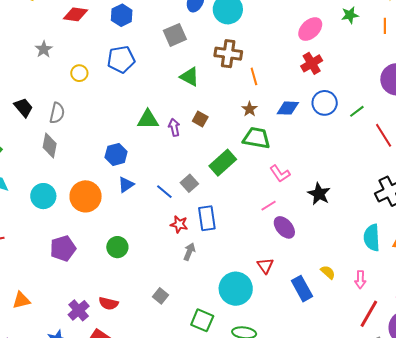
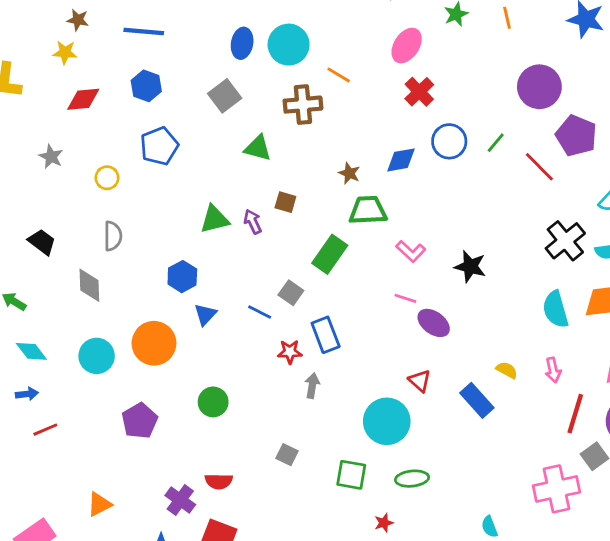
orange line: (254, 76) -> (339, 75), moved, turned -30
gray semicircle: (57, 113) -> (113, 236), moved
pink line: (269, 206) -> (405, 298), turned 63

